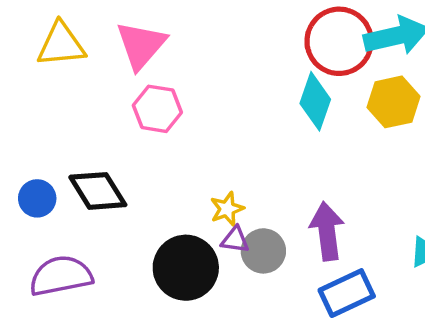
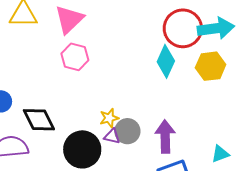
black diamond: (98, 191) -> (39, 120), moved
gray circle: (263, 251) -> (127, 131), moved

